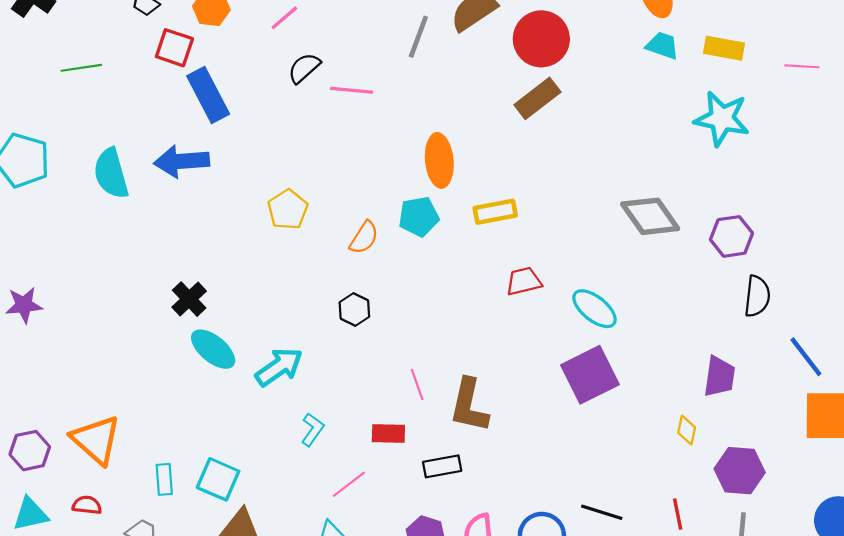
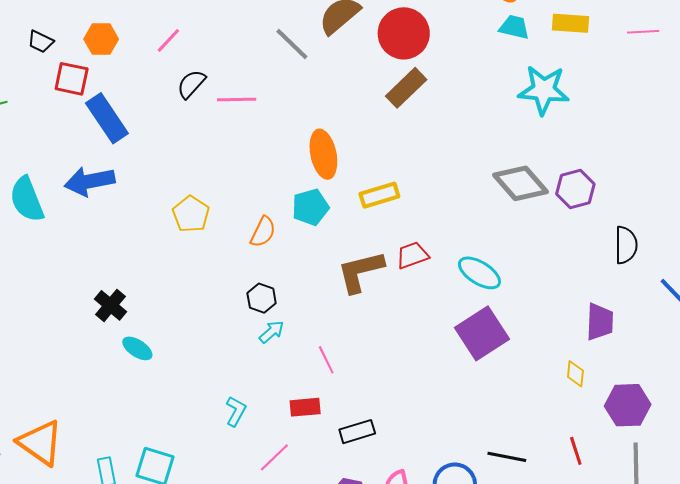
gray line: (418, 37) -> (292, 44), turned -60
cyan star: (722, 119) -> (544, 90), moved
purple hexagon: (731, 236) -> (575, 189), moved
cyan ellipse: (213, 349) -> (137, 348), size x0.7
cyan arrow: (279, 367) -> (272, 332), moved, size x0.6
brown L-shape: (469, 405) -> (360, 272), moved, turned 70

